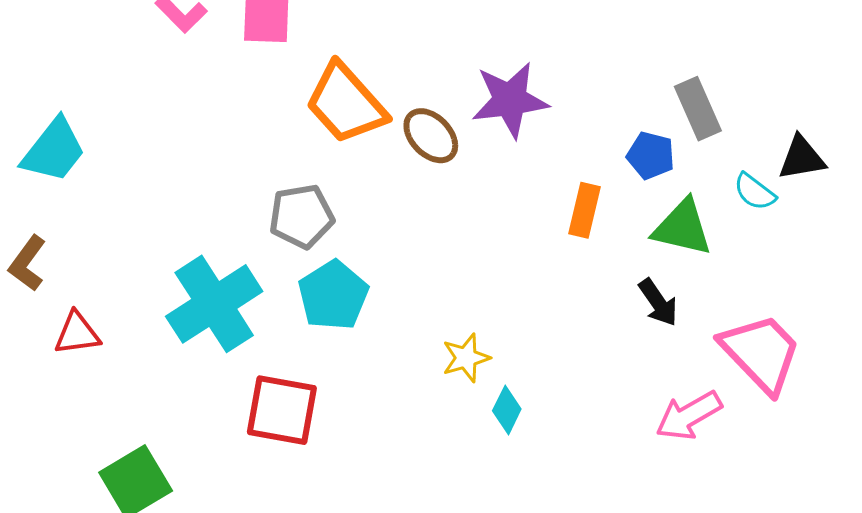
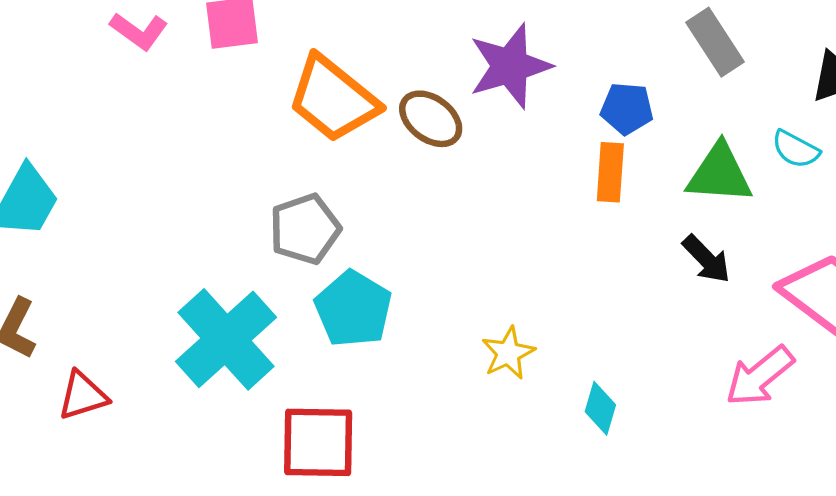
blue pentagon: (651, 155) -> (627, 108), moved
cyan semicircle: (755, 192) -> (796, 149), moved
cyan diamond: (507, 410) -> (600, 408), moved

